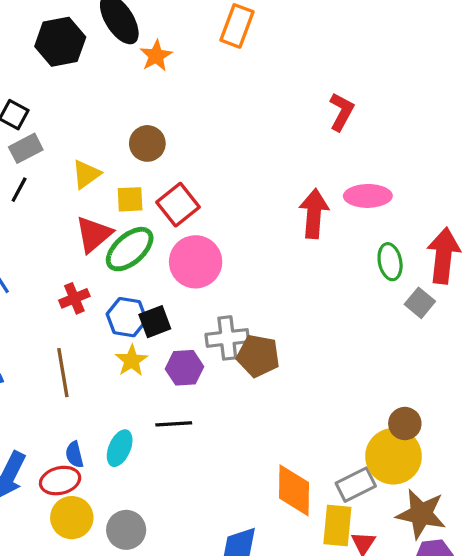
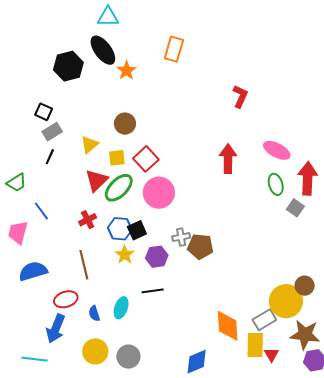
pink ellipse: (368, 196) -> (277, 150), moved, turned 32
gray cross: (227, 338) -> (181, 237), size x0.7
brown circle: (405, 424) -> (305, 286), moved
red ellipse: (60, 481) -> (66, 299), moved

